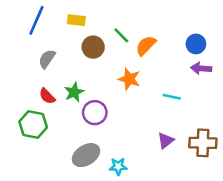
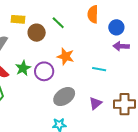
yellow rectangle: (76, 20) -> (18, 19), moved
orange semicircle: (146, 46) -> (93, 14), moved, turned -42
purple circle: (95, 113) -> (44, 71), moved
gray ellipse: (86, 155) -> (64, 97), moved

